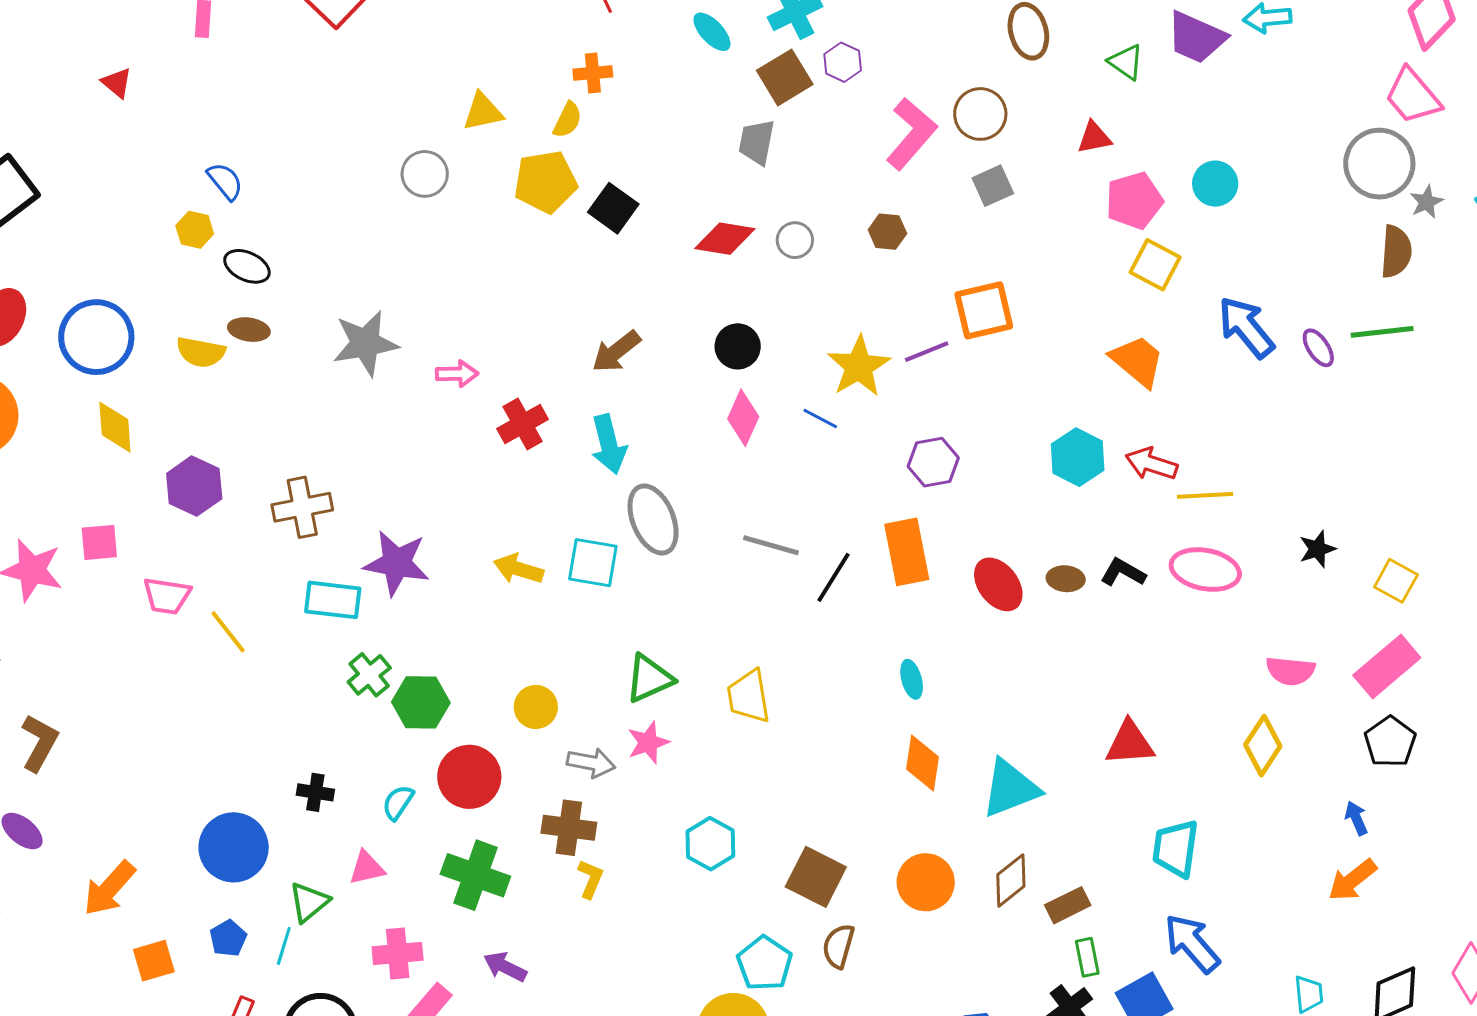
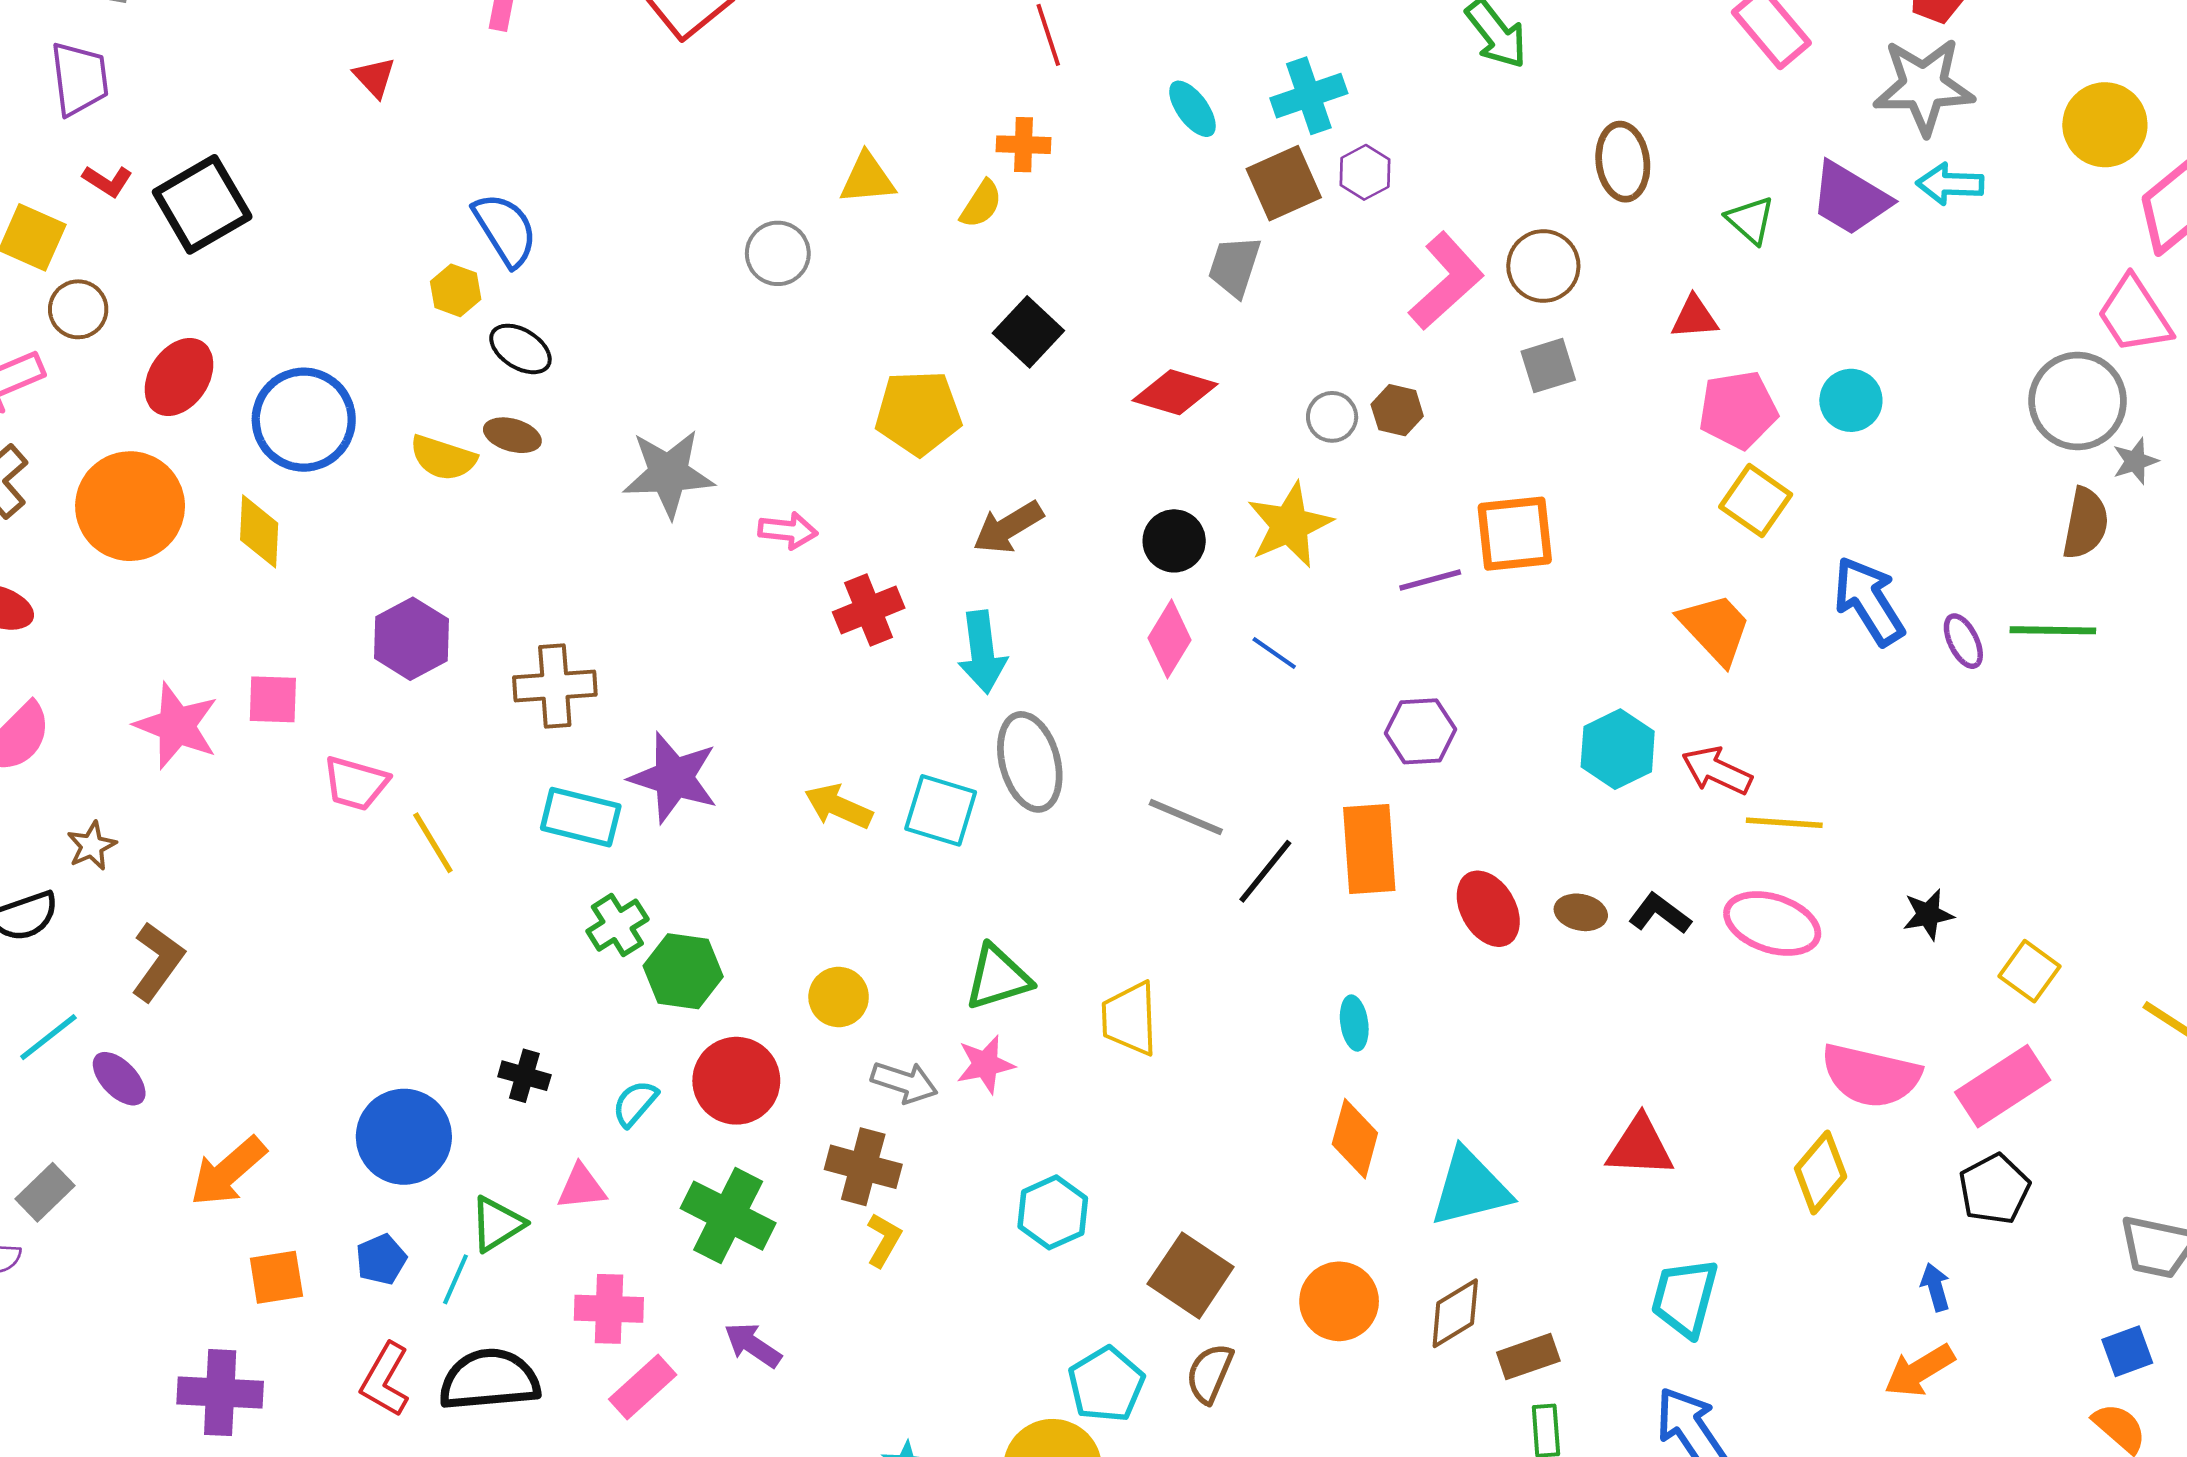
blue semicircle: (225, 181) -> (505, 229), size x1.4
yellow pentagon: (545, 182) -> (918, 413), moved
gray circle: (795, 240) -> (1332, 417), moved
yellow star: (859, 366) -> (1290, 525), moved
yellow diamond: (115, 427) -> (259, 531), moved
pink semicircle: (1290, 671) -> (1871, 1076), size x1.5

